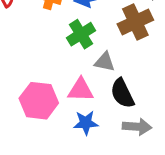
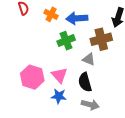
gray triangle: (105, 62) -> (89, 59), moved
pink triangle: (81, 90) -> (59, 75), turned 36

